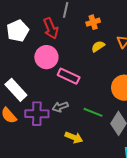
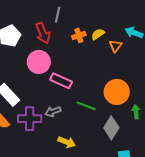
orange cross: (93, 22) -> (79, 35), moved
yellow semicircle: (98, 46) -> (98, 34), moved
green line: (93, 112) -> (86, 106), moved

